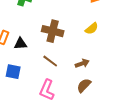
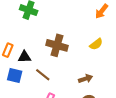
brown line: (50, 61) -> (43, 75), moved
blue square: (13, 72) -> (15, 75), moved

